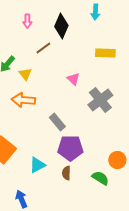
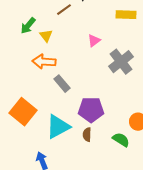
pink triangle: (73, 79) -> (94, 41), turned 40
gray rectangle: (57, 122) -> (62, 84), moved
cyan triangle: (37, 165) -> (58, 127), size x1.5

